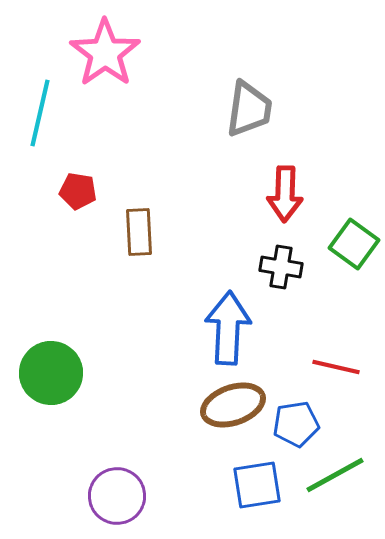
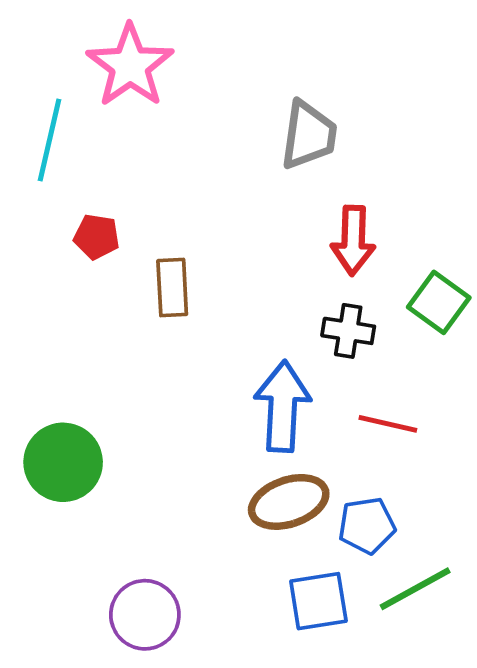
red line: (336, 367) -> (388, 424), moved

